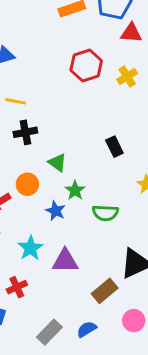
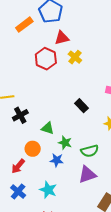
red triangle: (131, 33) -> (62, 38), moved
purple triangle: (65, 261) -> (87, 175), moved

